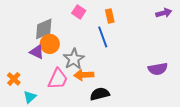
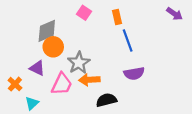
purple arrow: (164, 13) -> (174, 14), turned 49
blue line: (103, 37) -> (128, 40), moved
purple triangle: (37, 52) -> (37, 68), moved
purple semicircle: (158, 69) -> (134, 73), moved

